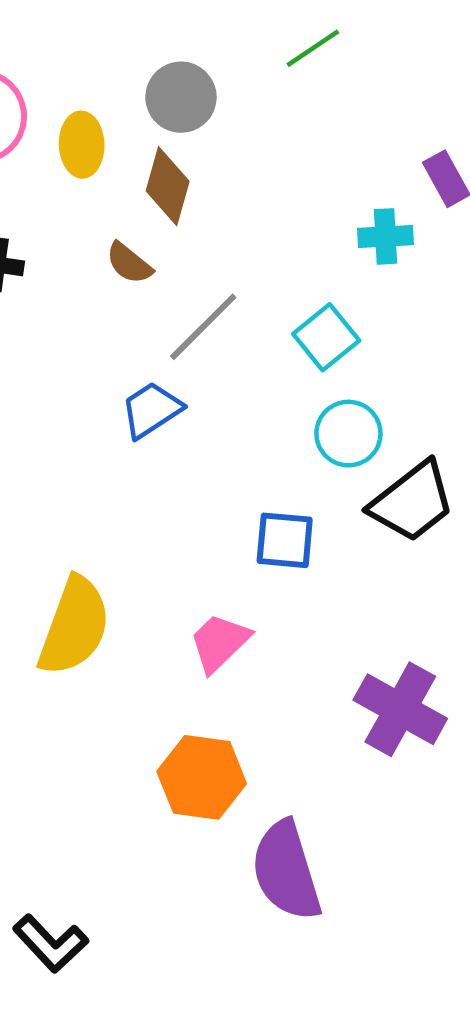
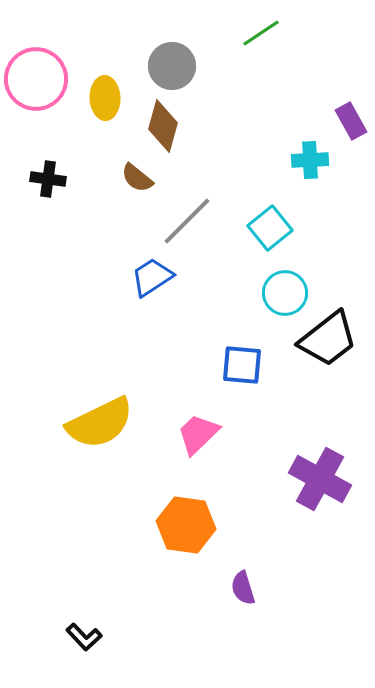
yellow semicircle: (74, 626) -> (100, 423), turned 44
purple semicircle: (286, 871) -> (243, 588), size x0.5
black L-shape: (51, 943) -> (84, 637), size x0.7

